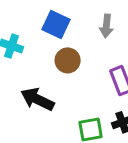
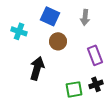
black arrow: (37, 99) -> (37, 68), turned 80

